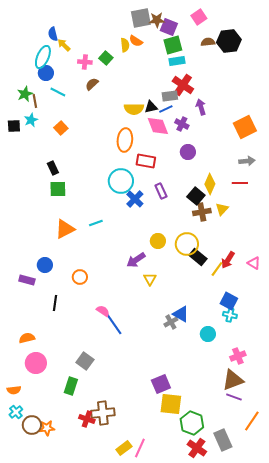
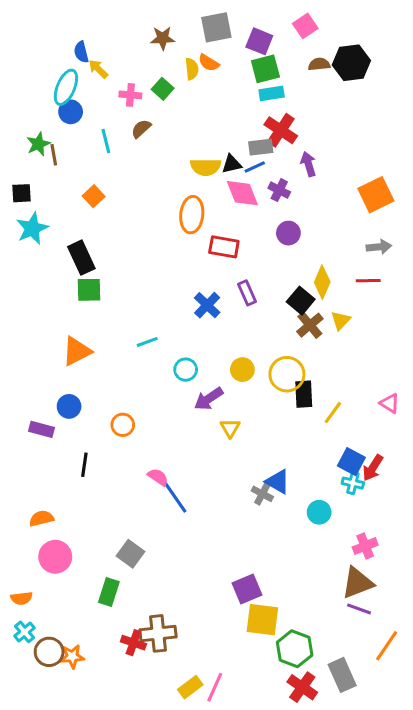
brown star: (157, 20) -> (163, 38), moved
cyan line: (58, 92) -> (106, 141), moved, turned 49
cyan star: (31, 120) -> (32, 228), moved, size x1.5
black rectangle: (53, 168) -> (81, 258), size x1.5
cyan circle: (121, 181) -> (186, 370), moved, size x0.6
brown cross: (202, 212) -> (310, 325), turned -30
orange triangle: (65, 229) -> (77, 351), moved
black rectangle: (198, 257) -> (304, 394), turned 48
red arrow: (228, 260) -> (373, 468), moved
gray cross: (171, 322) -> (262, 494), turned -32

